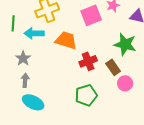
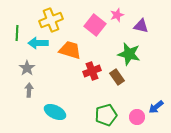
pink square: (91, 15) -> (95, 25), turned -30
pink circle: (125, 83) -> (137, 117), moved
green pentagon: (86, 95) -> (106, 115), moved
cyan ellipse: (33, 102) -> (55, 112), moved

